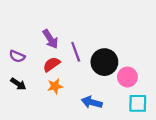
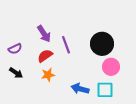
purple semicircle: (17, 56) -> (15, 49), turned -48
black circle: (104, 62) -> (102, 44), moved
cyan square: (138, 103) -> (105, 90), moved

